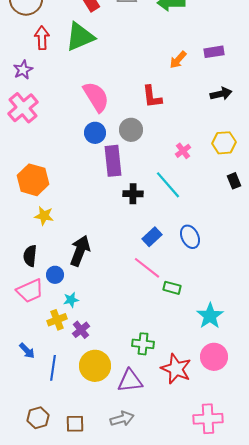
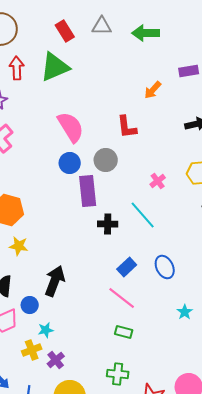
purple rectangle: (214, 52) -> (189, 71), moved
green rectangle: (172, 288) -> (124, 332), moved
cyan star: (210, 316) -> (185, 312), moved, size x0.6

